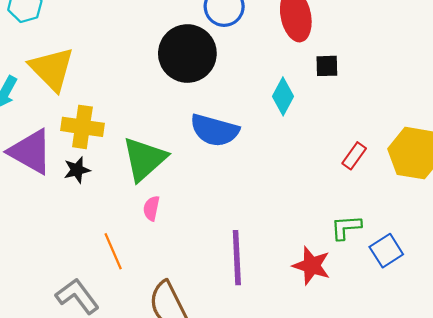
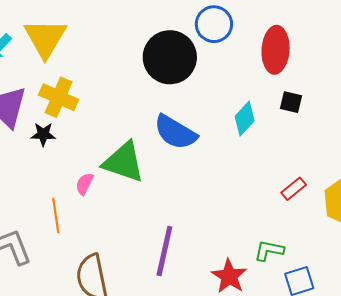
green triangle: (144, 159) -> (124, 162), moved, turned 45
pink semicircle: (151, 208) -> (85, 184), moved

